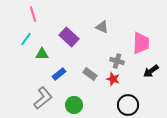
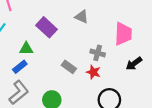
green triangle: (42, 54) -> (26, 49), moved
blue rectangle: (59, 74) -> (20, 67), moved

